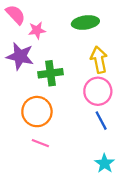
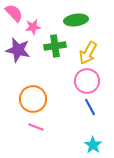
yellow arrow: (99, 60) -> (88, 53), turned -140
green cross: (50, 73) -> (55, 46), moved

